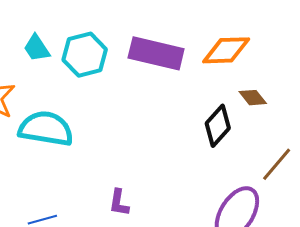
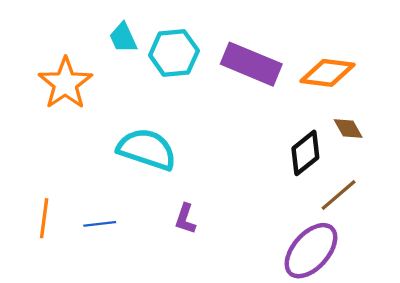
cyan semicircle: (46, 129) -> (147, 149), moved
brown line: (277, 164) -> (339, 195), moved

